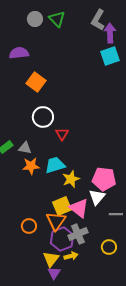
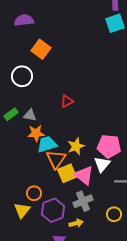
white circle: (43, 117) -> (22, 76), moved
red triangle: (62, 134) -> (67, 101), turned 32
cyan trapezoid: (55, 165) -> (47, 144), moved
orange triangle: (56, 221) -> (56, 159), moved
purple hexagon: (62, 239) -> (53, 210), moved
yellow triangle: (51, 259) -> (22, 210), moved

